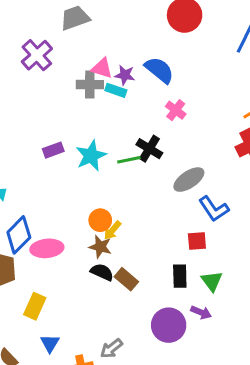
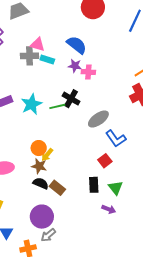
purple star: (125, 75) -> (75, 66), moved
pink cross: (176, 110) -> (88, 72), turned -32
red square: (197, 241) -> (105, 161), turned -32
purple circle: (169, 325) -> (42, 217), moved

